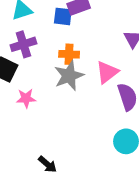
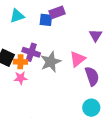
purple cross: (23, 44) -> (31, 52), moved, turned 36
orange cross: (69, 54) -> (20, 62), moved

